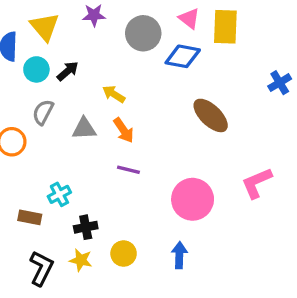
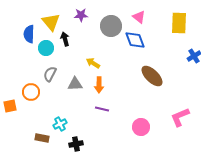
yellow rectangle: (225, 27) -> (179, 23), moved
blue diamond: (183, 56) -> (135, 40), turned 60
black arrow: (68, 71) -> (65, 39), moved, turned -64
orange arrow: (124, 130) -> (99, 85), turned 35
pink circle: (193, 199) -> (141, 127), size x0.7

